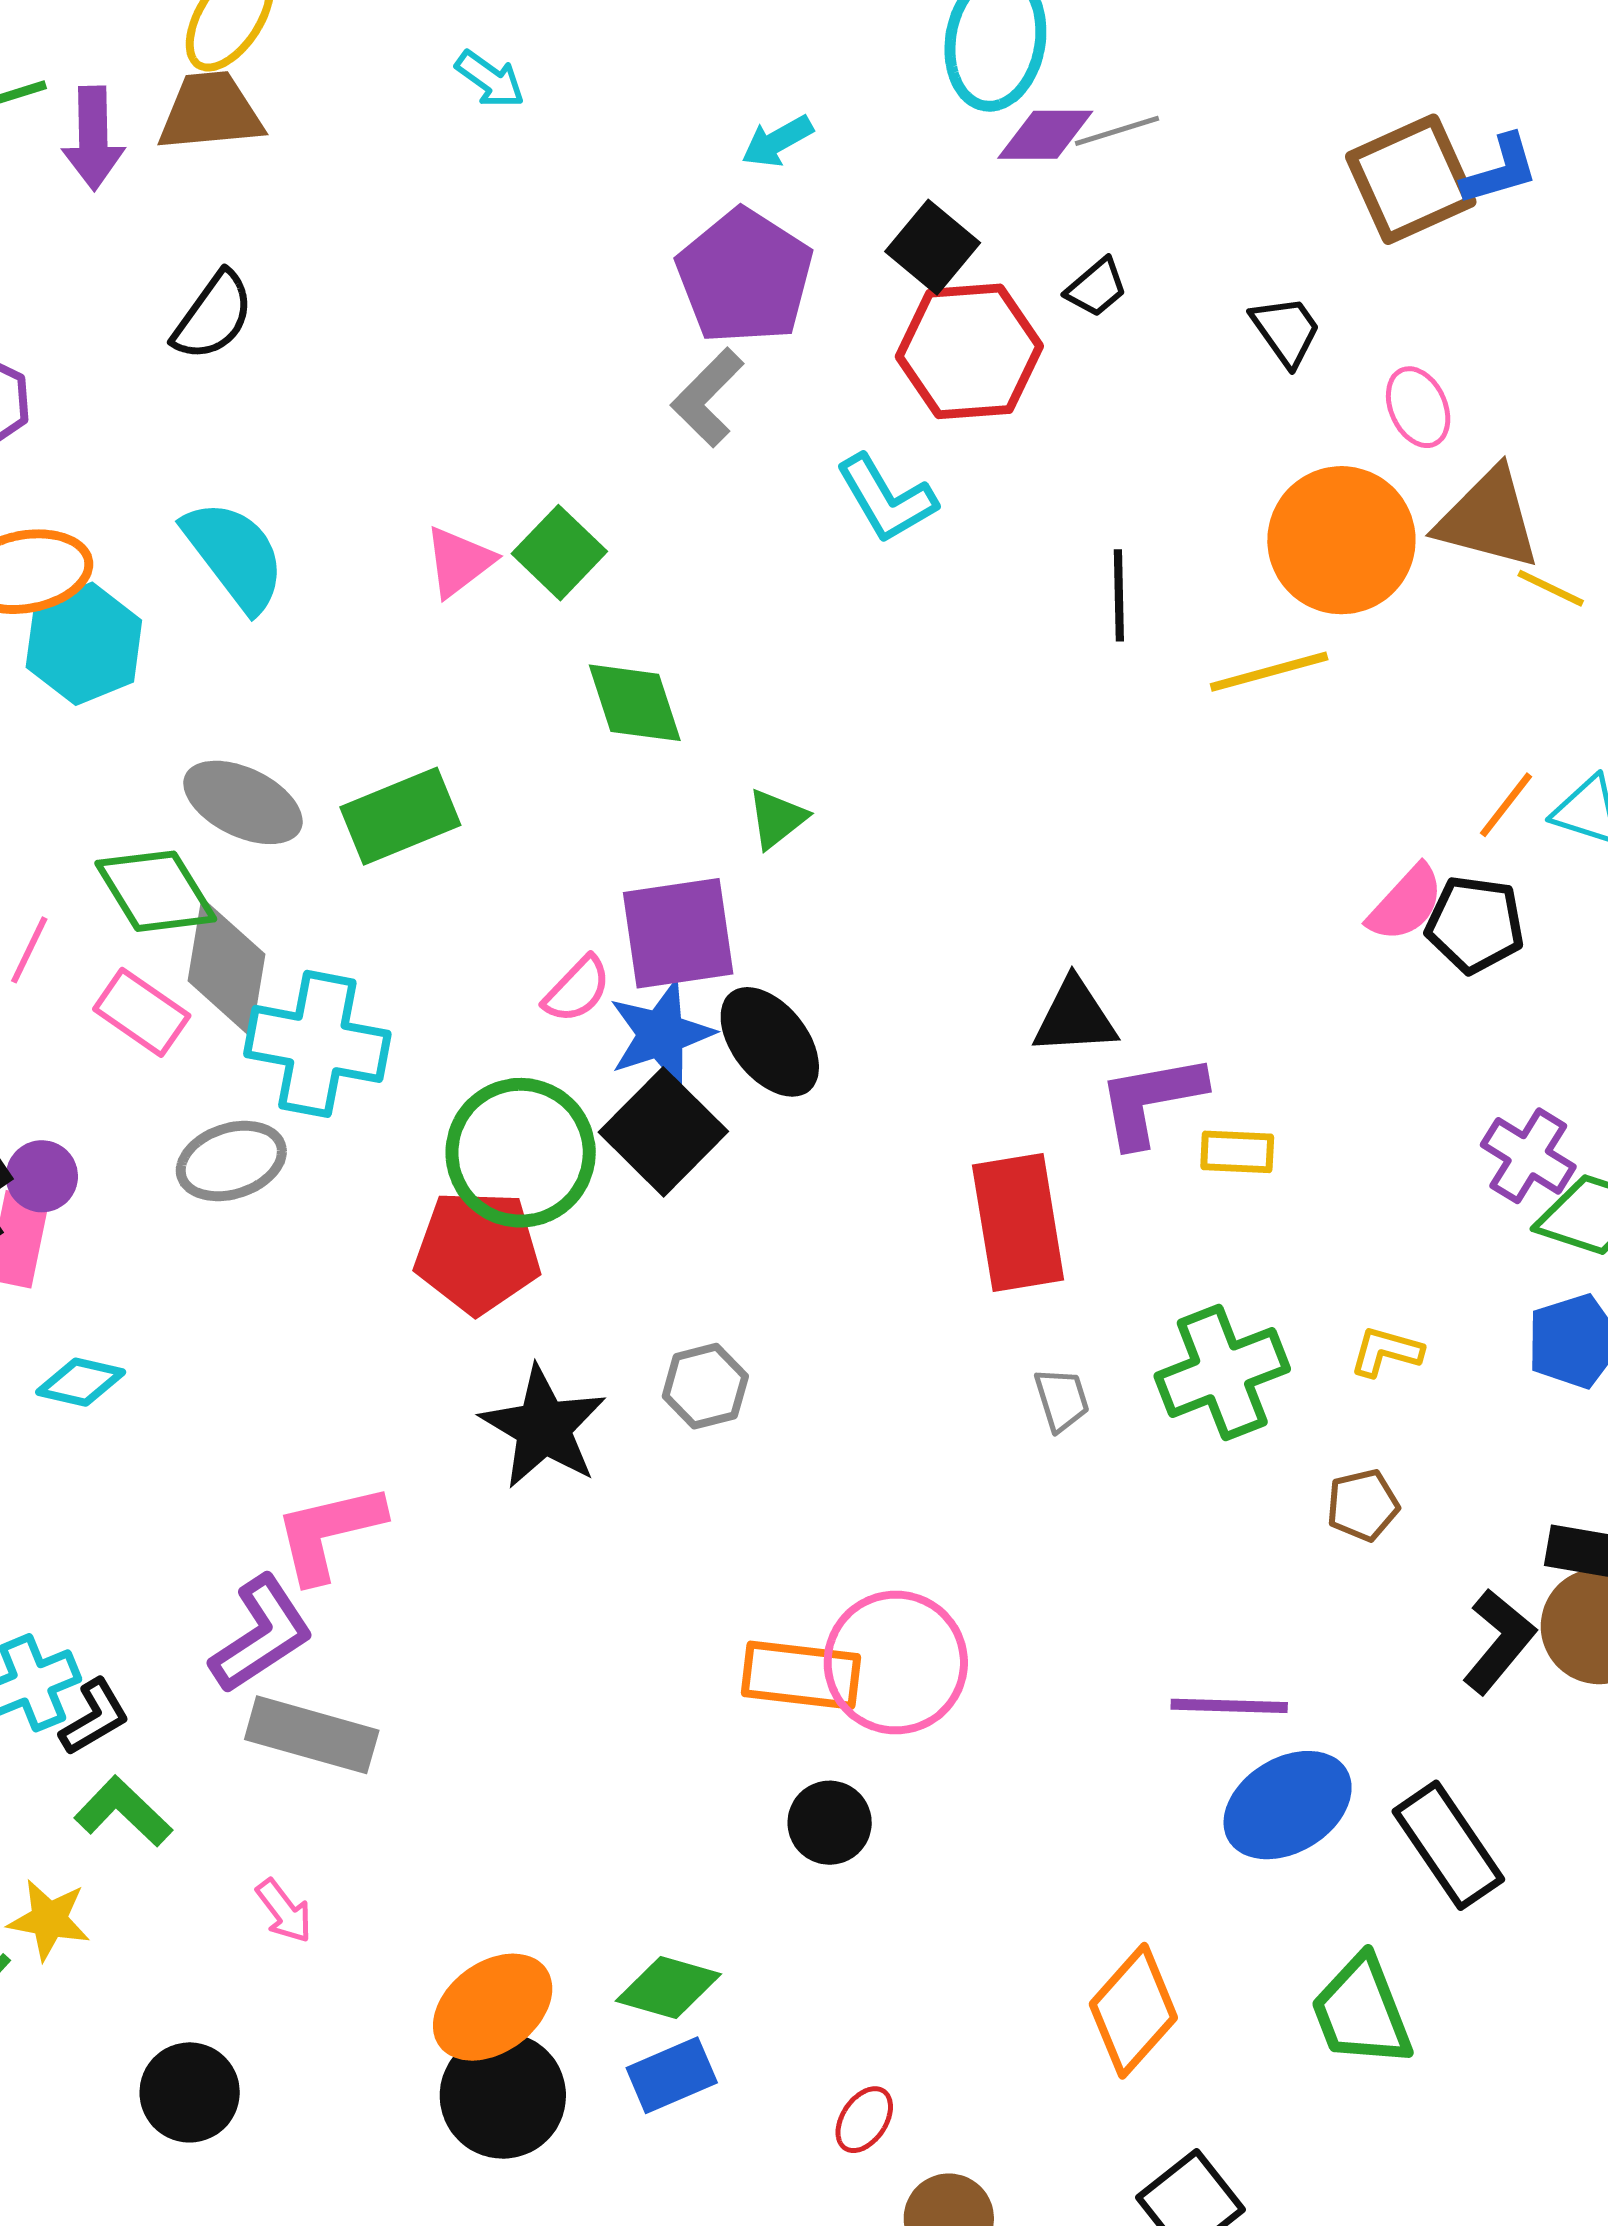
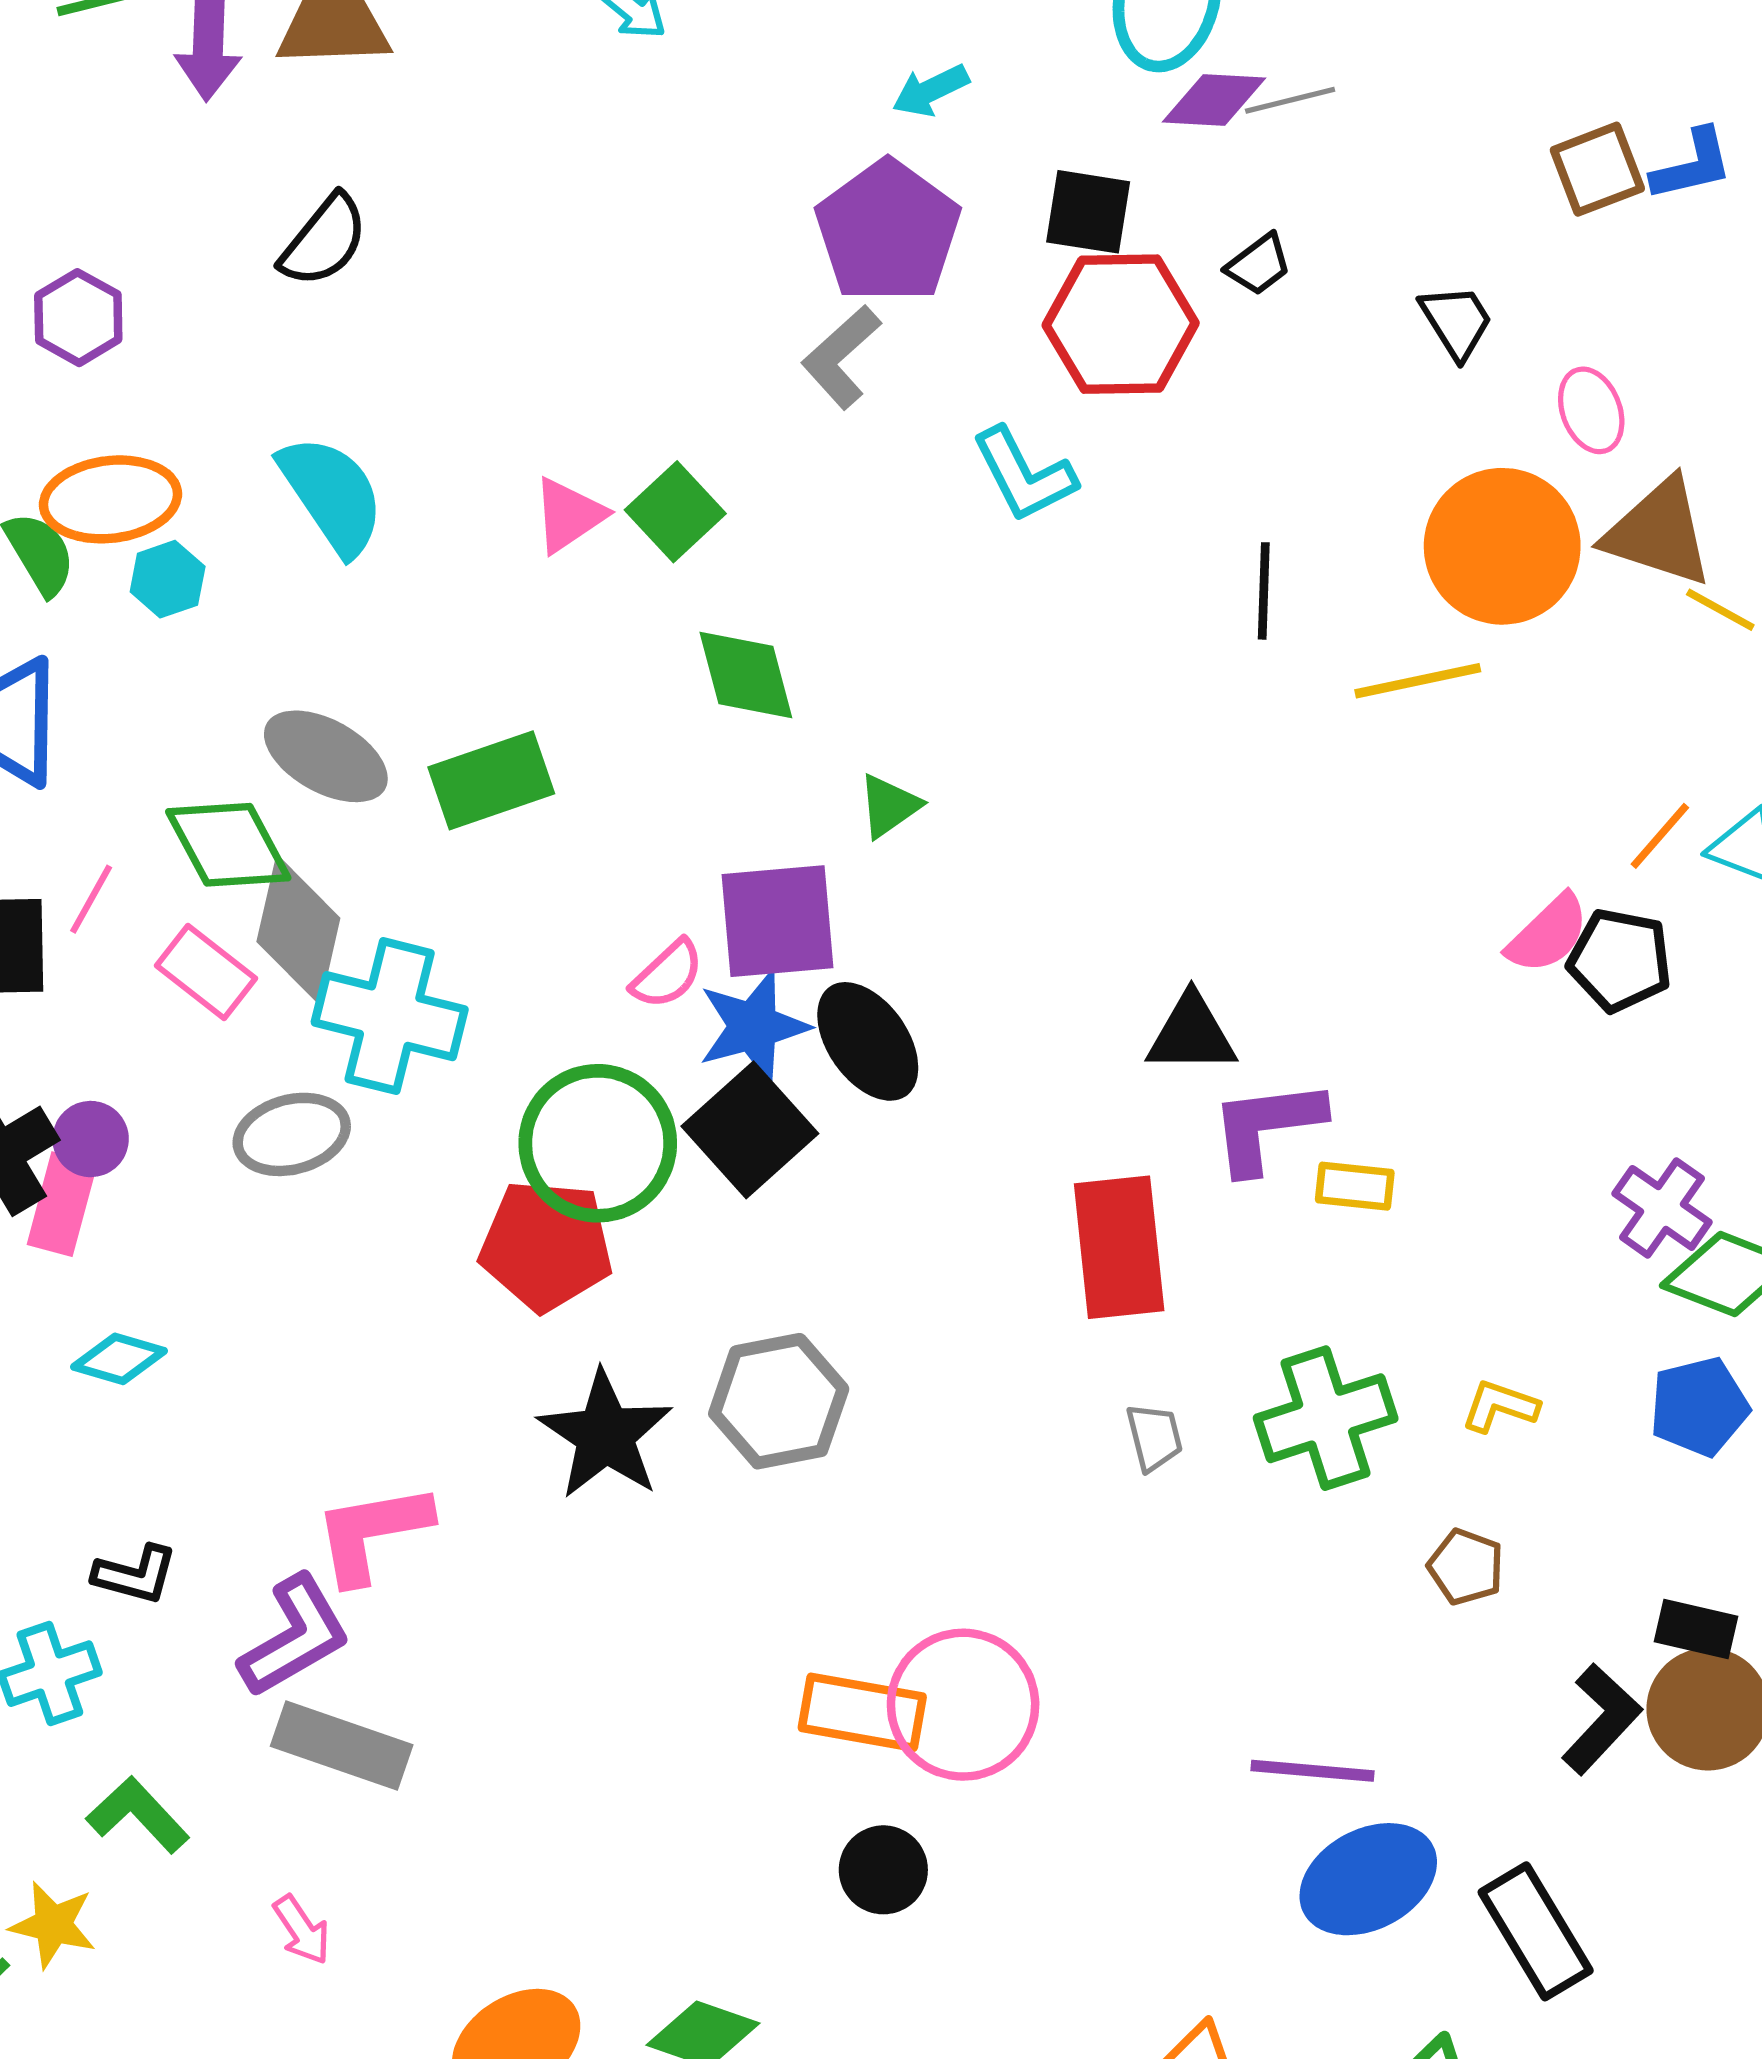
brown square: (1411, 179) -> (1597, 169), size x0.7
black square: (933, 247) -> (1088, 212), turned -34
cyan hexagon: (84, 644) -> (168, 579), size x0.6
gray hexagon: (705, 1386) -> (779, 1401), size x1.5
brown pentagon: (1363, 1505) -> (1466, 1567), turned 30
black L-shape: (94, 1717) -> (135, 1575), moved, turned 42

